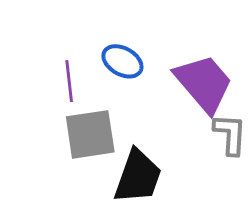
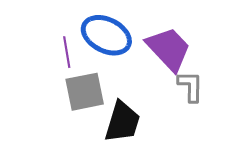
blue ellipse: (122, 61) -> (106, 35), size x1.6

